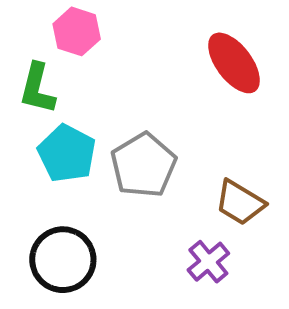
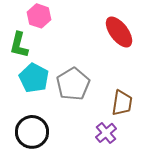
brown trapezoid: (240, 203) -> (122, 103), turned -112

